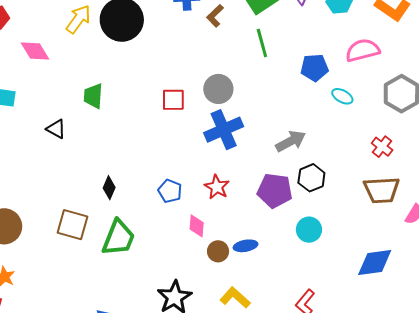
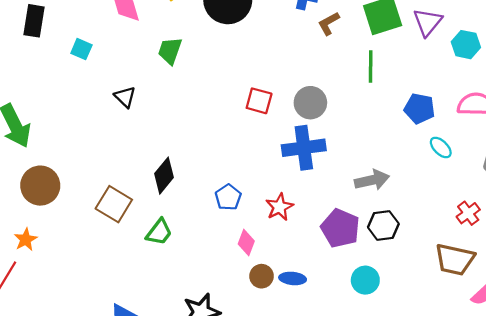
green trapezoid: (93, 96) -> (170, 51), moved
black diamond: (109, 188) -> (164, 176), size x1.4
green trapezoid: (118, 238) -> (159, 232), size x0.7

